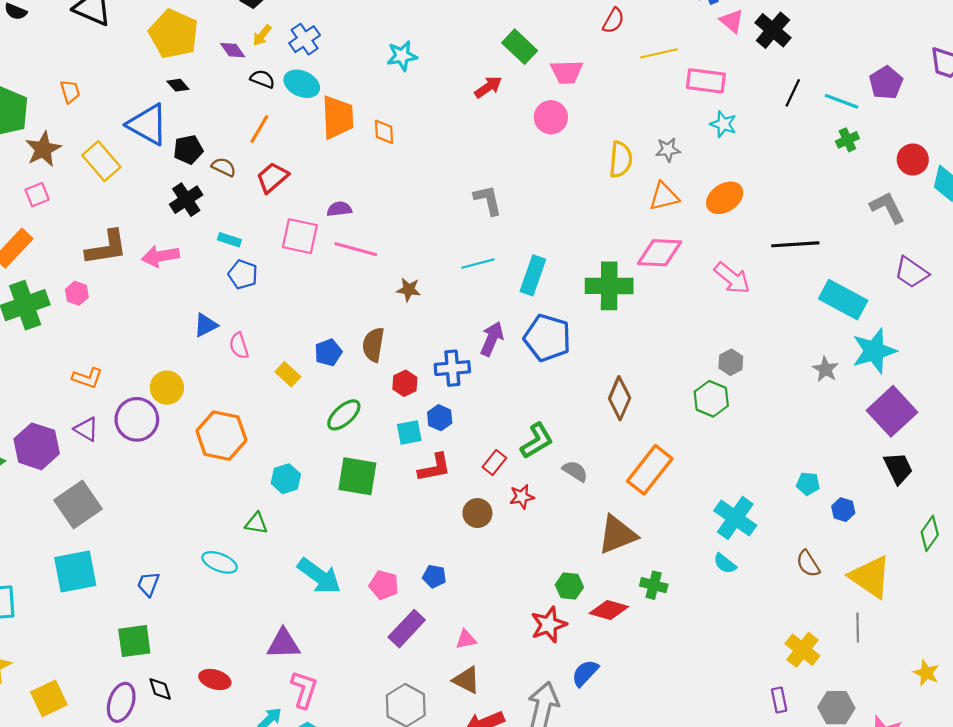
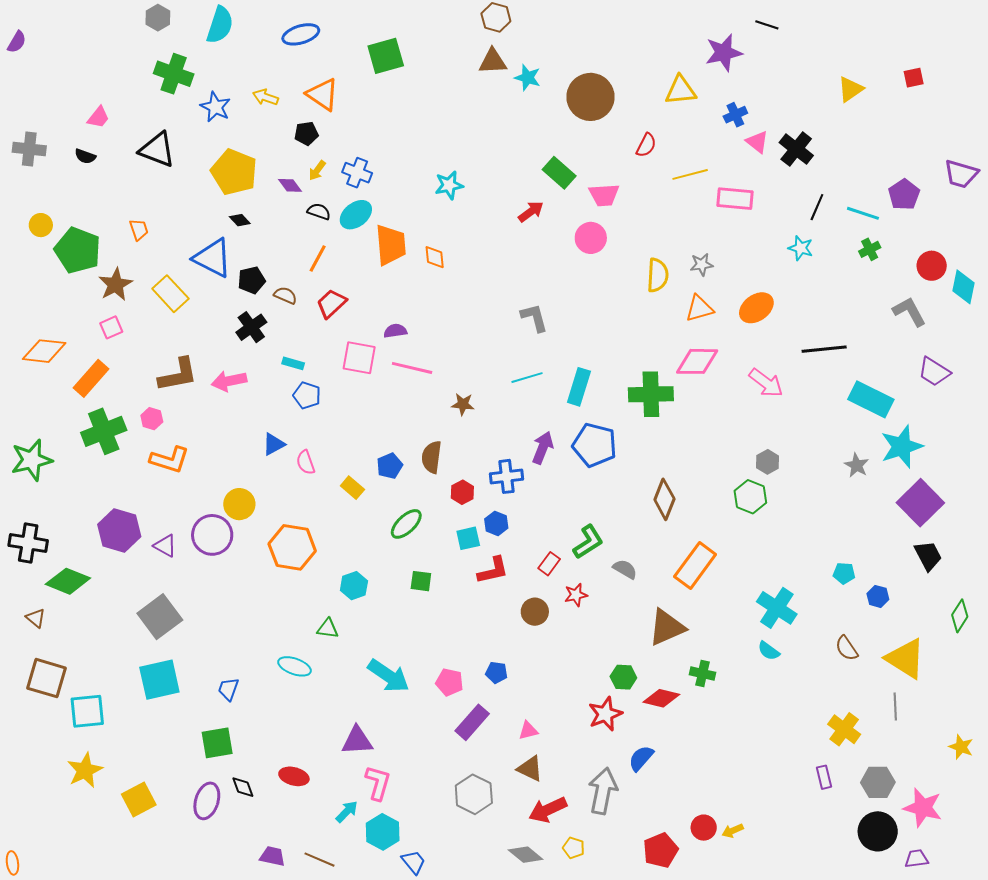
blue cross: (305, 39) -> (357, 173), turned -32
cyan ellipse: (302, 84) -> (356, 215), turned -60
cyan star: (723, 124) -> (801, 248), moved
orange L-shape: (87, 378) -> (170, 460), moved, size x1.4
purple hexagon: (37, 446) -> (119, 530), moved
green square: (357, 476) -> (421, 581), size x0.6

